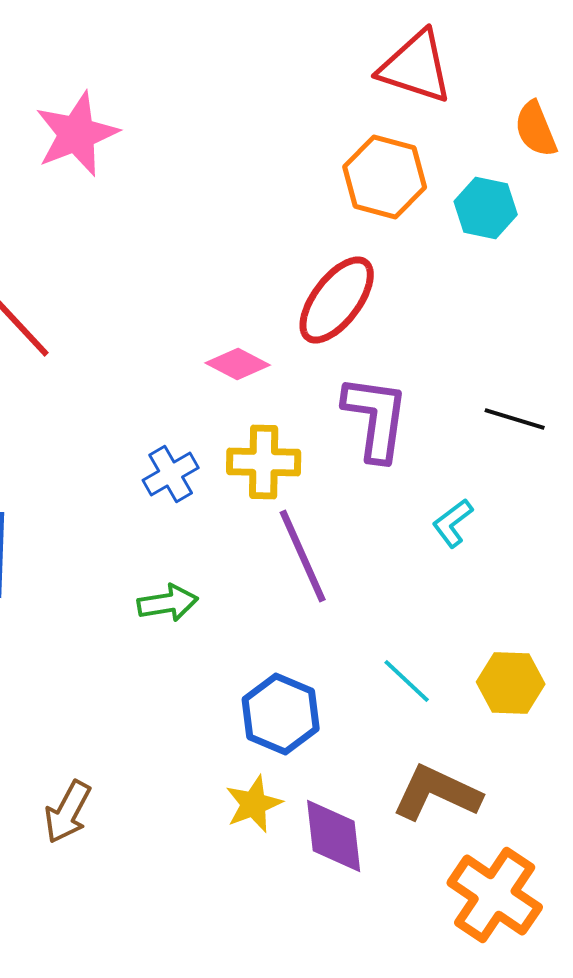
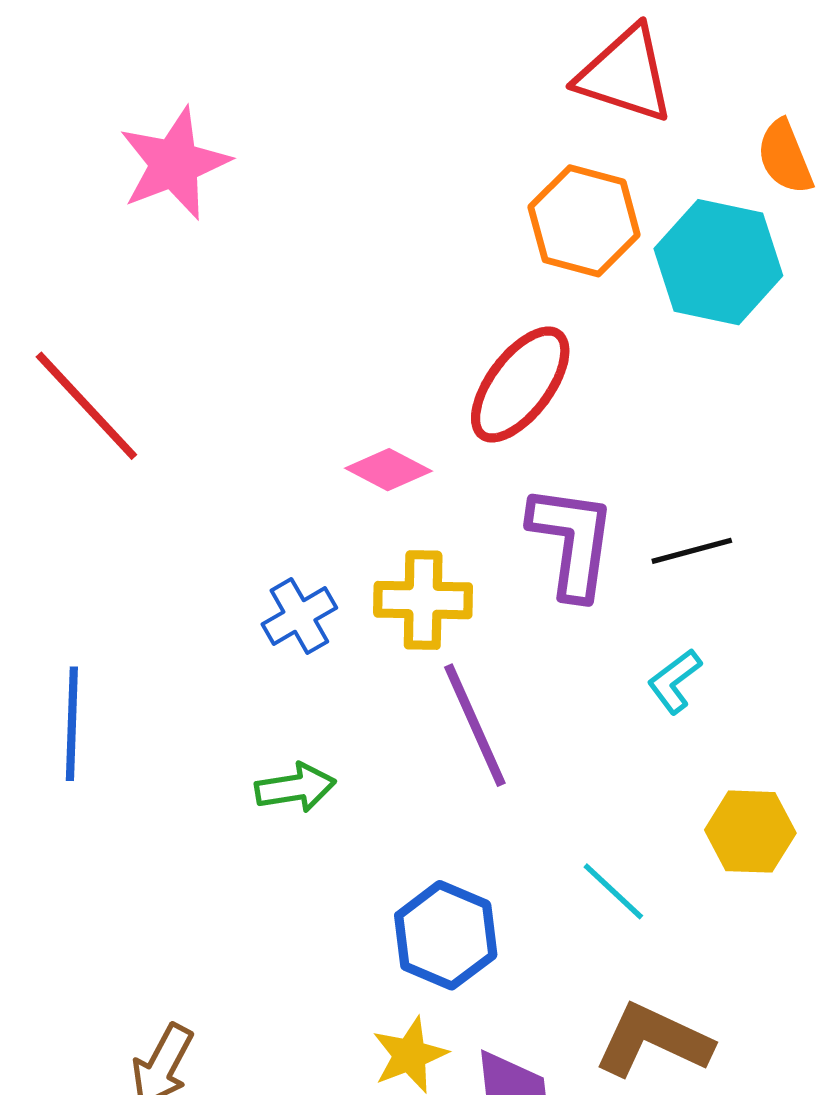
cyan hexagon: (486, 208) -> (718, 262), size x1.5
black line: (515, 419) -> (692, 551), moved, turned -32
yellow hexagon: (511, 683) -> (750, 832), moved

